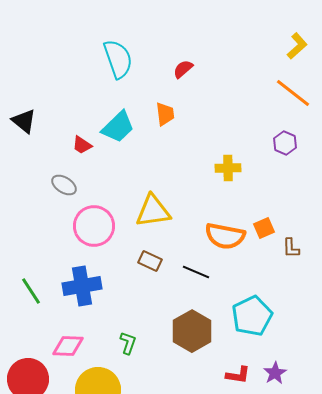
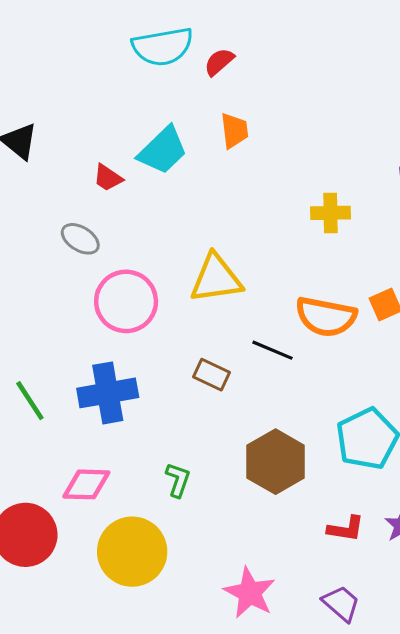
cyan semicircle: (118, 59) -> (163, 47), turned 99
red semicircle: (183, 69) -> (219, 62), moved
brown rectangle: (150, 261) -> (211, 375), moved
black line: (196, 272) -> (273, 350), moved

